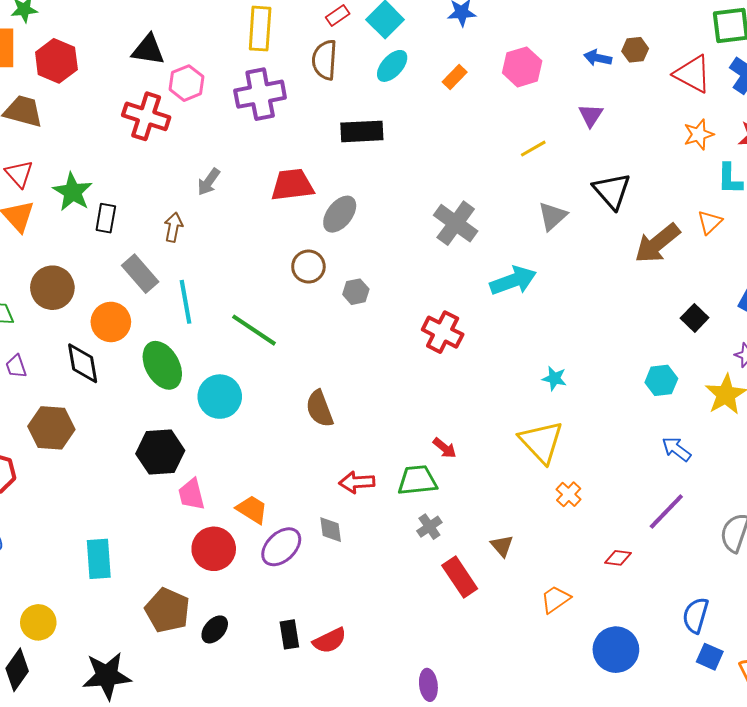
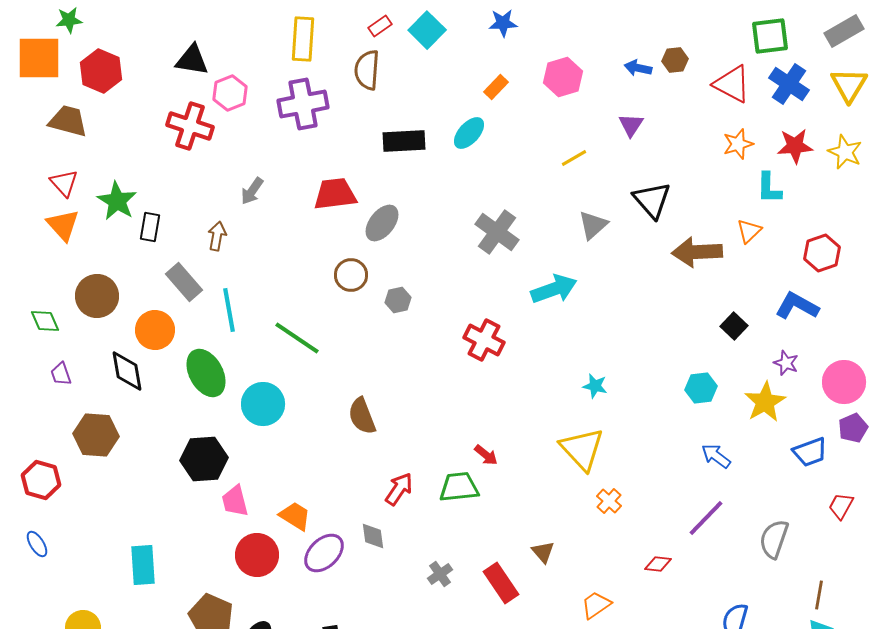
cyan ellipse: (392, 66) -> (469, 133), moved
brown arrow: (657, 243) -> (697, 252), turned 36
red arrow: (357, 482) -> (399, 489), turned 128
gray cross: (429, 527) -> (440, 574), moved

